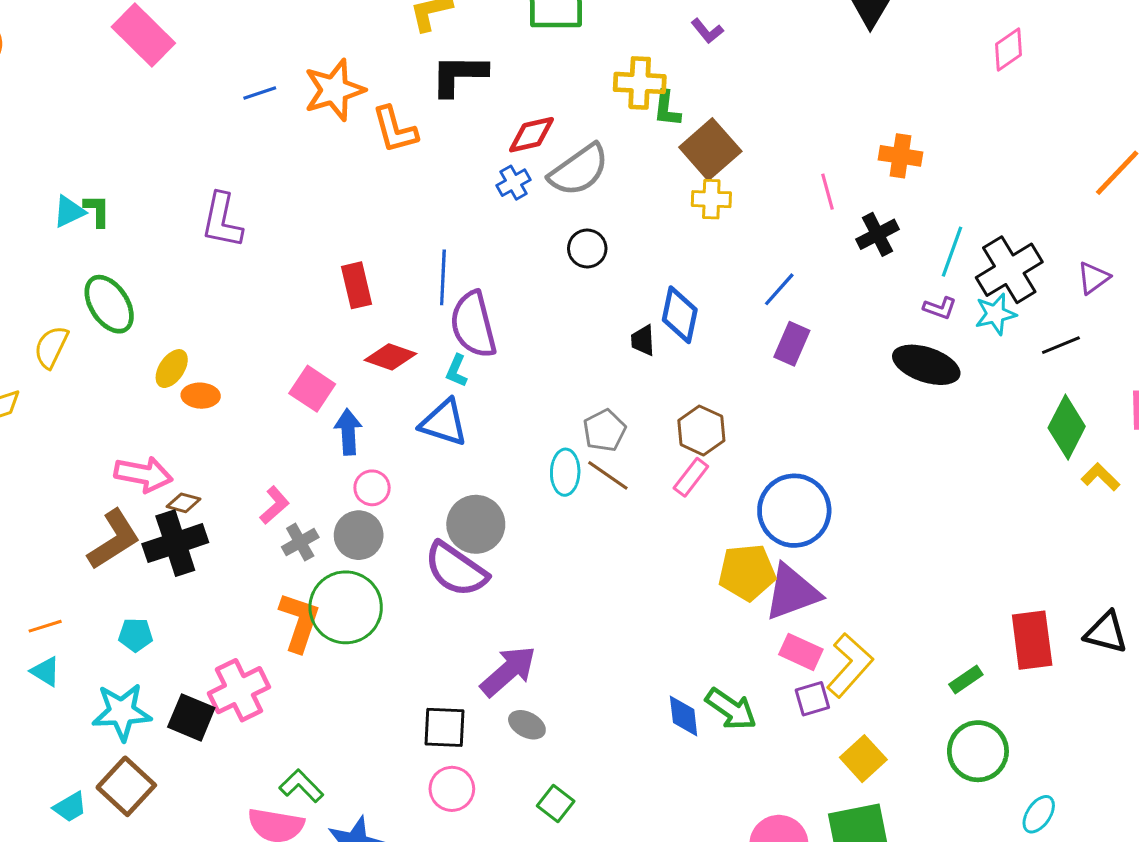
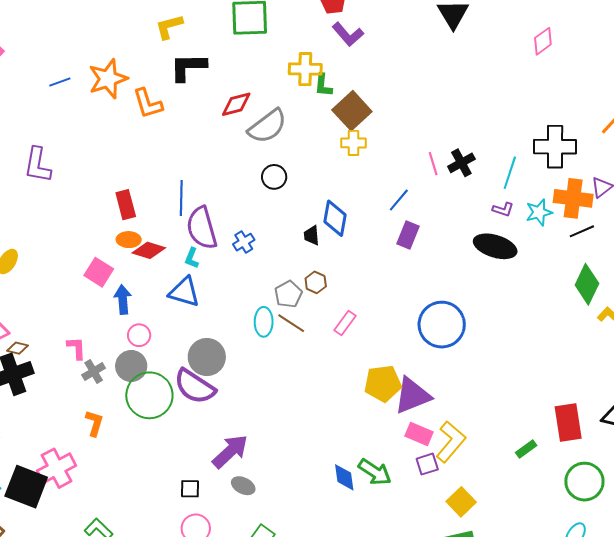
purple L-shape: (707, 31) -> (348, 34), size x1.5
orange cross: (900, 156) -> (573, 198), moved, size x1.4
blue cross: (514, 183) -> (244, 242), moved
pink line: (828, 192) -> (433, 164), moved
black cross: (1009, 270) -> (555, 147), moved, turned 33
orange ellipse: (201, 396) -> (129, 240), moved
brown hexagon: (701, 430) -> (316, 282), moved, size x0.7
pink L-shape: (274, 505) -> (76, 348), turned -50
blue circle: (794, 511) -> (442, 325), moved
green circle: (346, 607) -> (149, 395), moved
orange L-shape: (299, 622) -> (94, 423), size x0.7
black square: (191, 717) -> (26, 487), size x1.4
black square: (444, 727) -> (190, 489), size x0.7
green circle: (978, 751) -> (584, 482), moved

